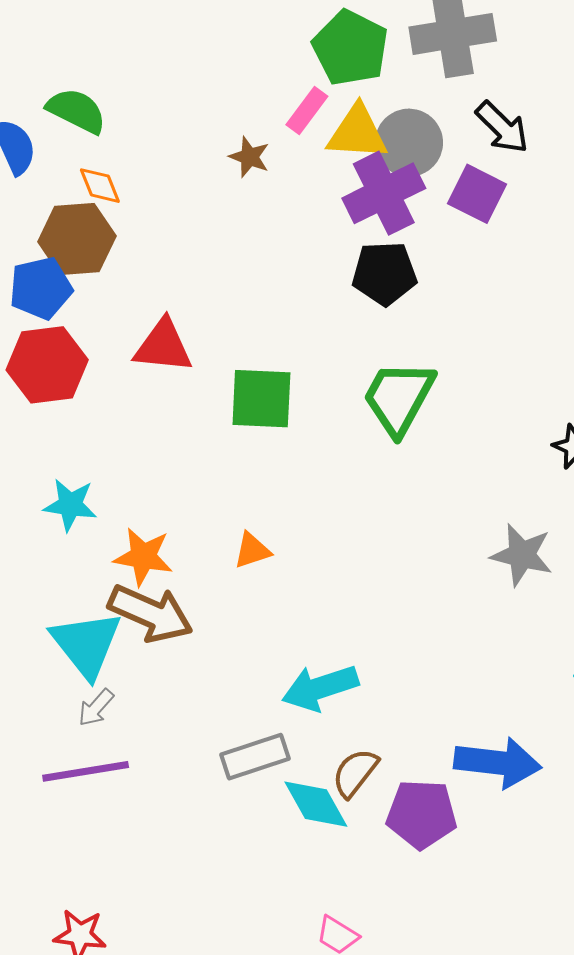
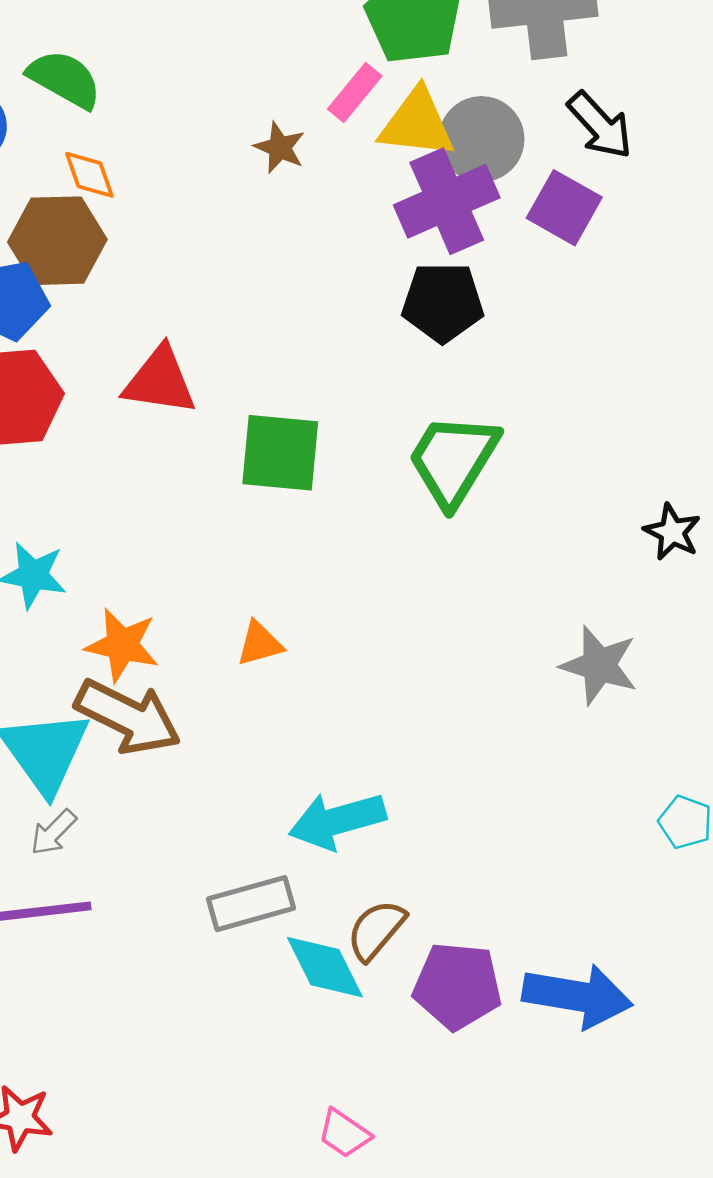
blue arrow: (498, 763) -> (577, 996), moved

